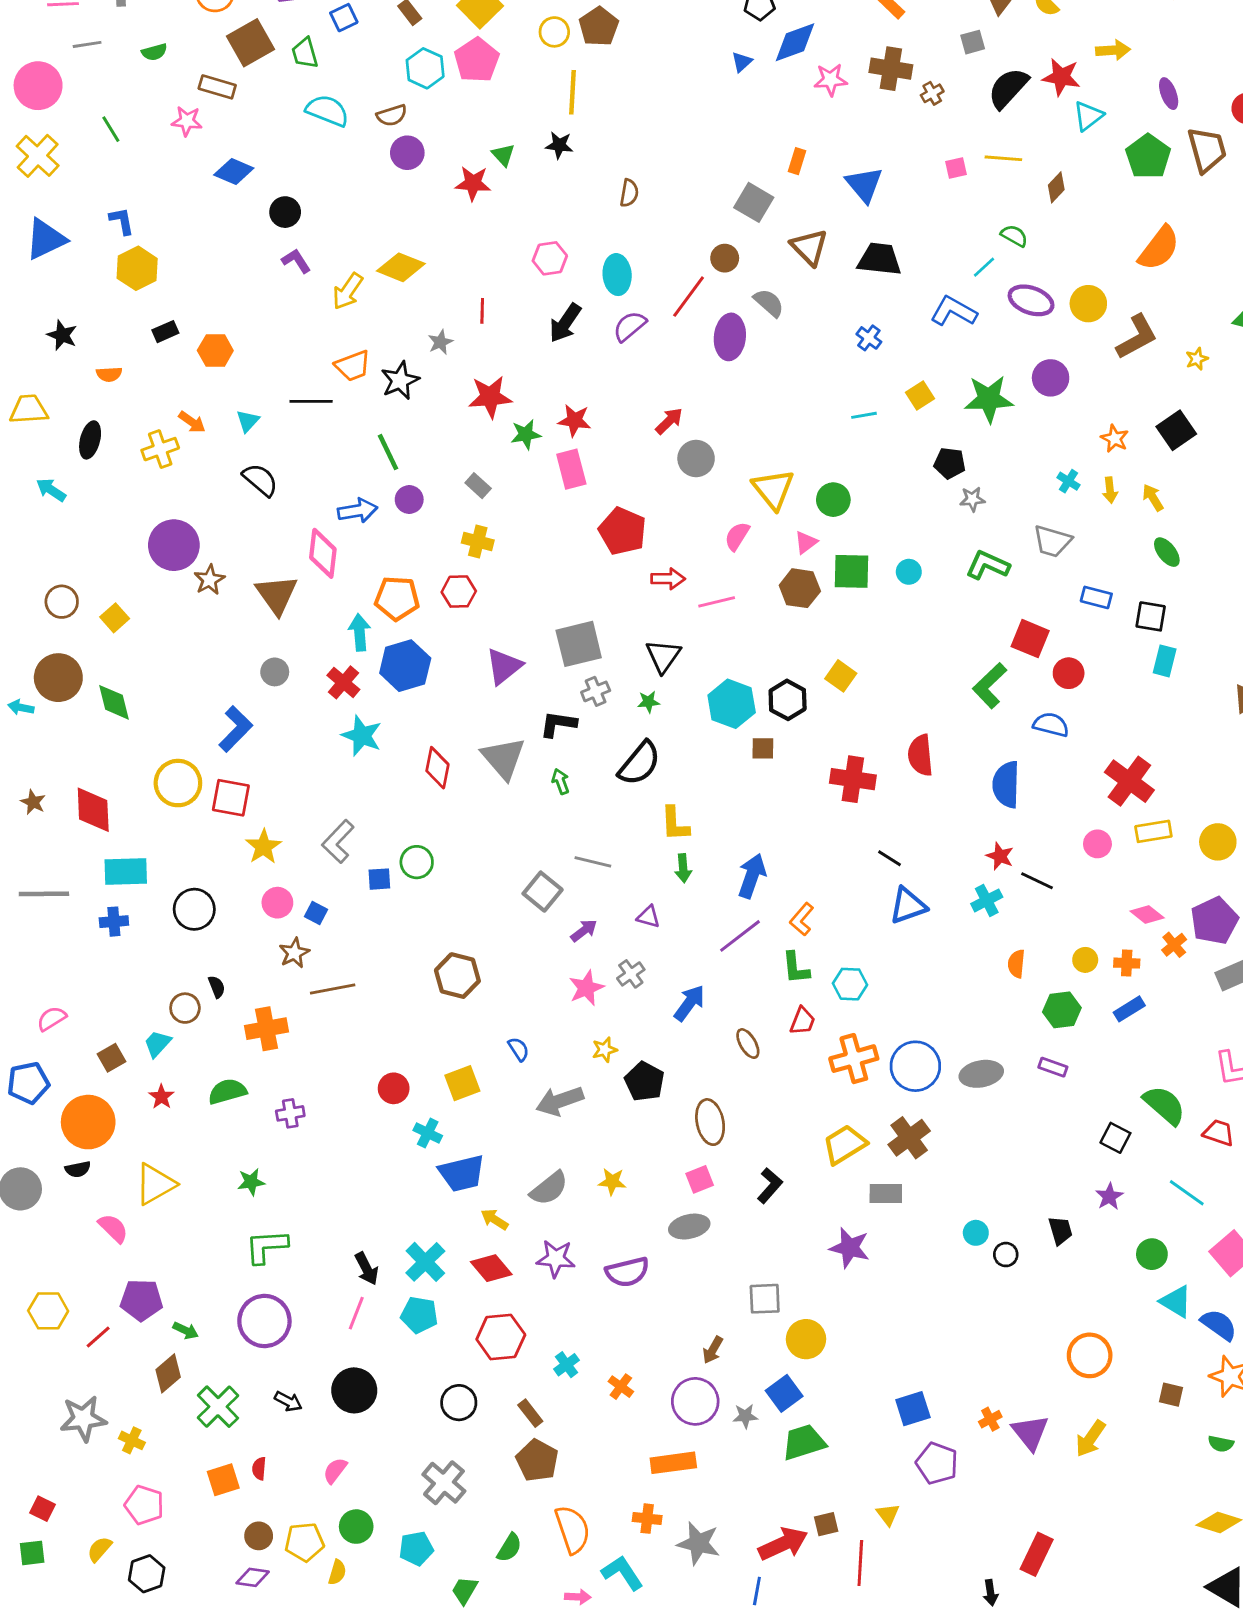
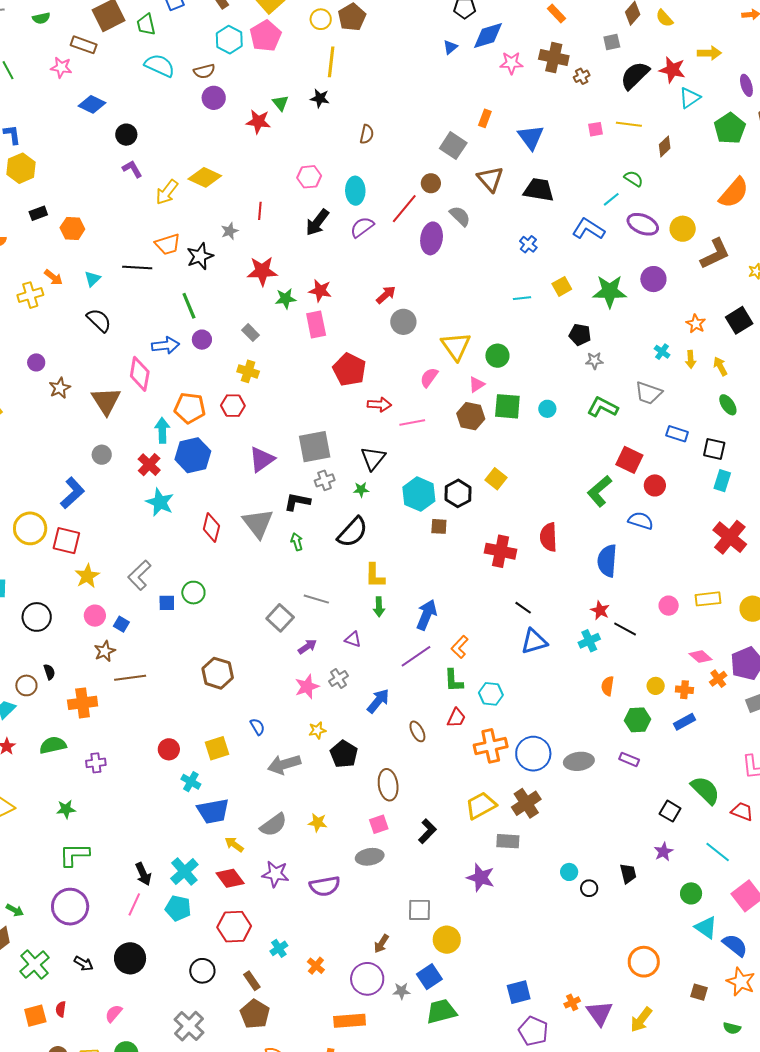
purple circle: (174, 545) -> (36, 362), size x0.5
red cross: (1129, 781) -> (730, 537), moved

